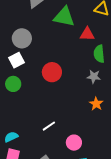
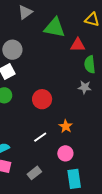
red circle: (52, 72) -> (42, 99), moved
orange star: (96, 104) -> (66, 126), moved

